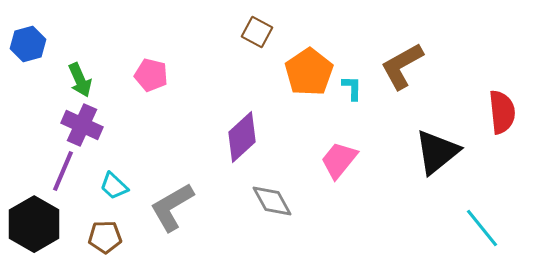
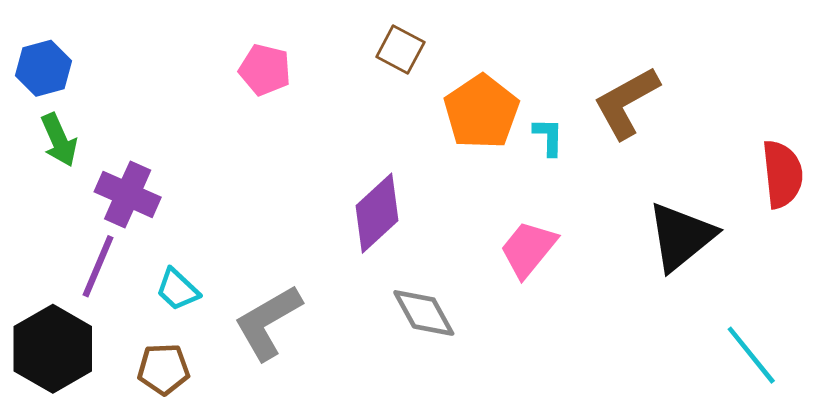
pink pentagon: (151, 75) -> (265, 70), moved
green arrow: (80, 80) -> (59, 140), moved

